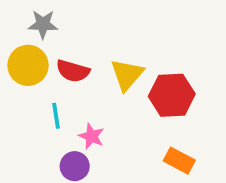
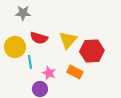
yellow circle: (28, 65) -> (15, 47), moved
orange rectangle: (179, 161) -> (75, 72), moved

